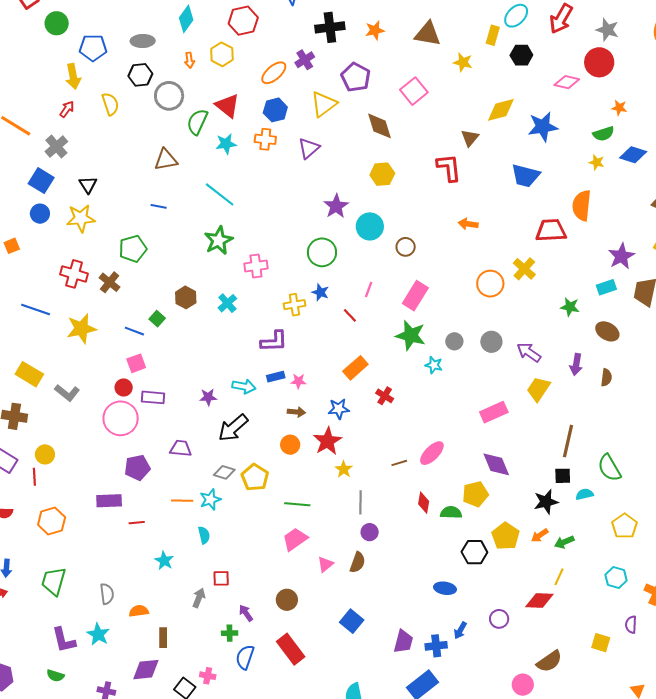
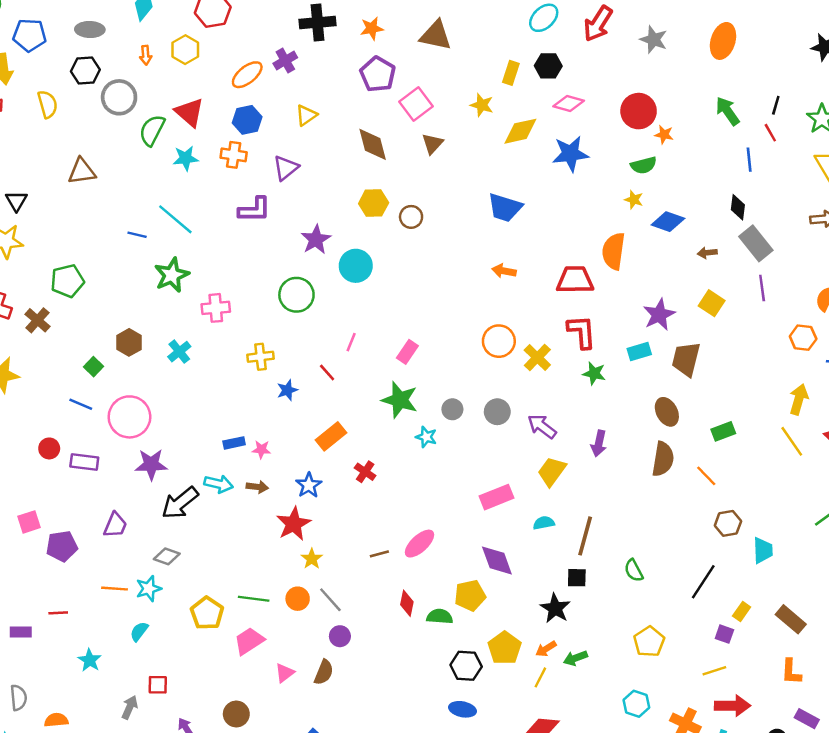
yellow rectangle: (493, 35) -> (511, 73), moved
yellow star: (463, 62) -> (482, 105), moved
red circle: (599, 62) -> (639, 111), moved
purple pentagon: (356, 77) -> (378, 74), moved
pink diamond: (567, 82) -> (569, 103), moved
yellow triangle: (324, 104) -> (306, 115), size x0.7
brown triangle: (470, 138) -> (432, 144), moved
blue diamond: (633, 155) -> (668, 222), moved
brown triangle: (166, 160) -> (82, 171), moved
red L-shape: (449, 168) -> (582, 332), moved
blue trapezoid: (526, 176) -> (505, 208), moved
blue line: (159, 206) -> (137, 235), moved
orange arrow: (468, 224) -> (504, 271), moved
brown circle: (406, 247) -> (411, 217), moved
yellow cross: (524, 269) -> (537, 358), moved
blue star: (320, 292) -> (287, 390), moved, turned 30
pink rectangle: (415, 296) -> (407, 352), size x0.7
blue line: (134, 331) -> (81, 404), moved
brown ellipse: (607, 331) -> (667, 412), moved, turned 30
purple L-shape: (274, 341) -> (254, 210), moved
pink square: (136, 363) -> (29, 522), moved
brown semicircle: (606, 377) -> (663, 459), moved, size x1.6
cyan arrow: (244, 386) -> (219, 484), moved
purple star: (208, 397) -> (151, 464), size x1.5
blue star: (339, 409) -> (309, 485), turned -30
pink circle: (121, 418) -> (129, 417), moved
orange circle: (290, 445) -> (298, 599), moved
purple trapezoid: (181, 448) -> (115, 525), turned 105
green semicircle: (609, 468) -> (634, 571), size x0.7
yellow pentagon: (255, 477) -> (207, 613), moved
cyan semicircle: (585, 494) -> (544, 523), moved
purple rectangle: (109, 501) -> (21, 632), moved, size x0.7
gray line: (360, 502) -> (330, 600), turned -45
black star: (546, 502) -> (555, 608), turned -30
cyan semicircle: (204, 535) -> (139, 631), turned -132
yellow line: (559, 577) -> (540, 677), moved
blue ellipse: (445, 588) -> (463, 709), moved

